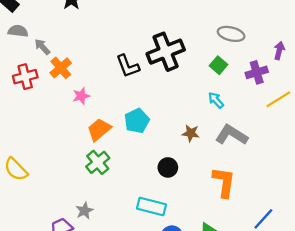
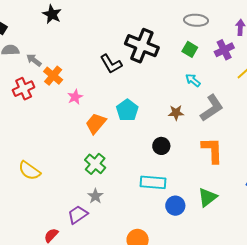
black cross: (166, 52) -> (142, 46), turned -36
gray L-shape: (232, 135) -> (212, 108), turned 124
green cross: (98, 162) -> (95, 164), moved

